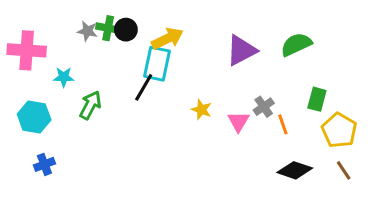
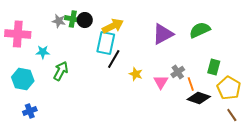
black line: (144, 87) -> (114, 59), moved
black diamond: (295, 170) -> (199, 98), moved

